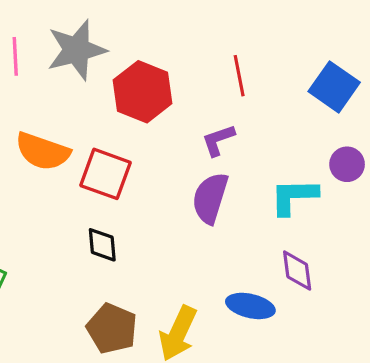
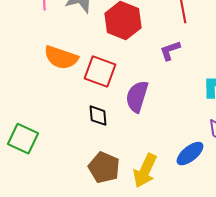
purple semicircle: (210, 198) -> (137, 97), moved
blue ellipse: (250, 306) -> (190, 154), turned -52

